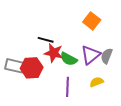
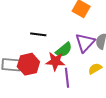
red star: (54, 53) -> (55, 61), moved
green semicircle: (69, 59) -> (64, 50), turned -60

